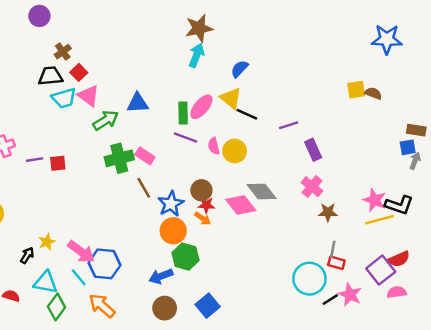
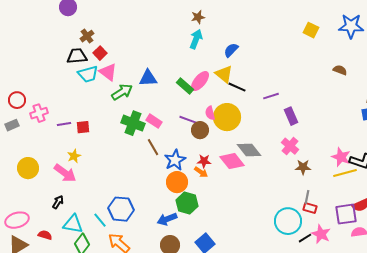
brown star: (199, 28) -> (198, 17), size x0.6
yellow square: (356, 90) -> (311, 30), moved, turned 35
green rectangle: (183, 113) -> (185, 86), turned -48
purple line: (185, 137) -> (189, 120), moved
yellow circle: (235, 151) -> (227, 117), size x1.4
green cross: (119, 158) -> (133, 123), turned 35
brown circle: (201, 190) -> (200, 130), moved
yellow star: (47, 242) -> (74, 156), moved
pink arrow: (81, 252) -> (65, 173), moved
purple square: (381, 270) -> (346, 214), turned 30

